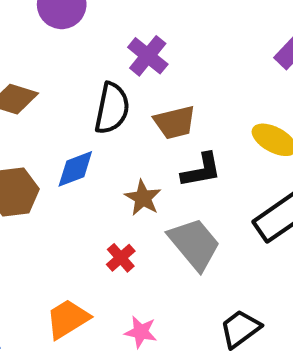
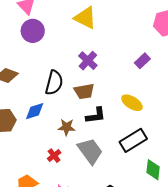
purple cross: (148, 56) -> (88, 61), moved
brown star: (143, 198) -> (67, 127), turned -30

